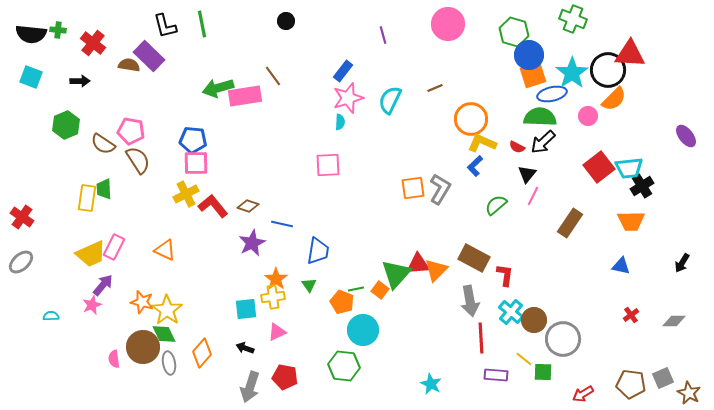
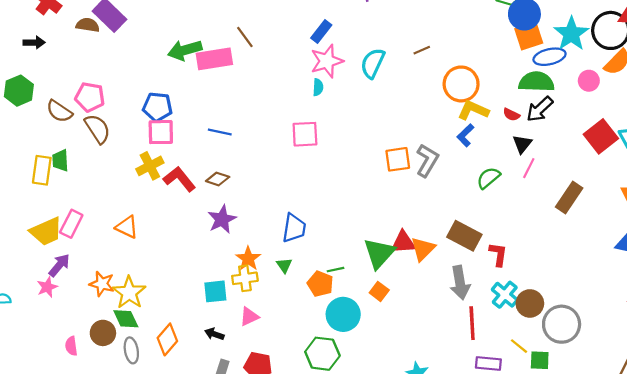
blue line: (282, 224) -> (220, 132), moved
orange square: (380, 290) -> (379, 291), moved
brown circle: (143, 347) -> (103, 333), size x0.7

